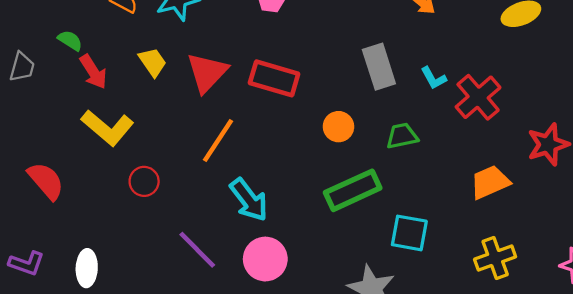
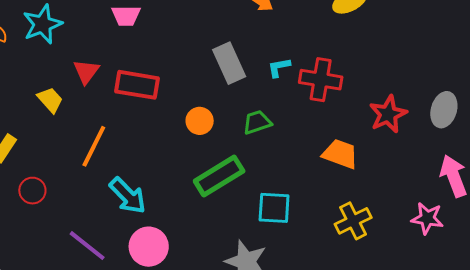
yellow trapezoid: (153, 62) -> (50, 100), moved
red triangle: (207, 72) -> (86, 72), moved, size x0.7
cyan L-shape: (434, 78) -> (279, 67), turned 115
red cross: (478, 97) -> (321, 80), turned -33
orange trapezoid: (490, 182) -> (340, 154), turned 51

